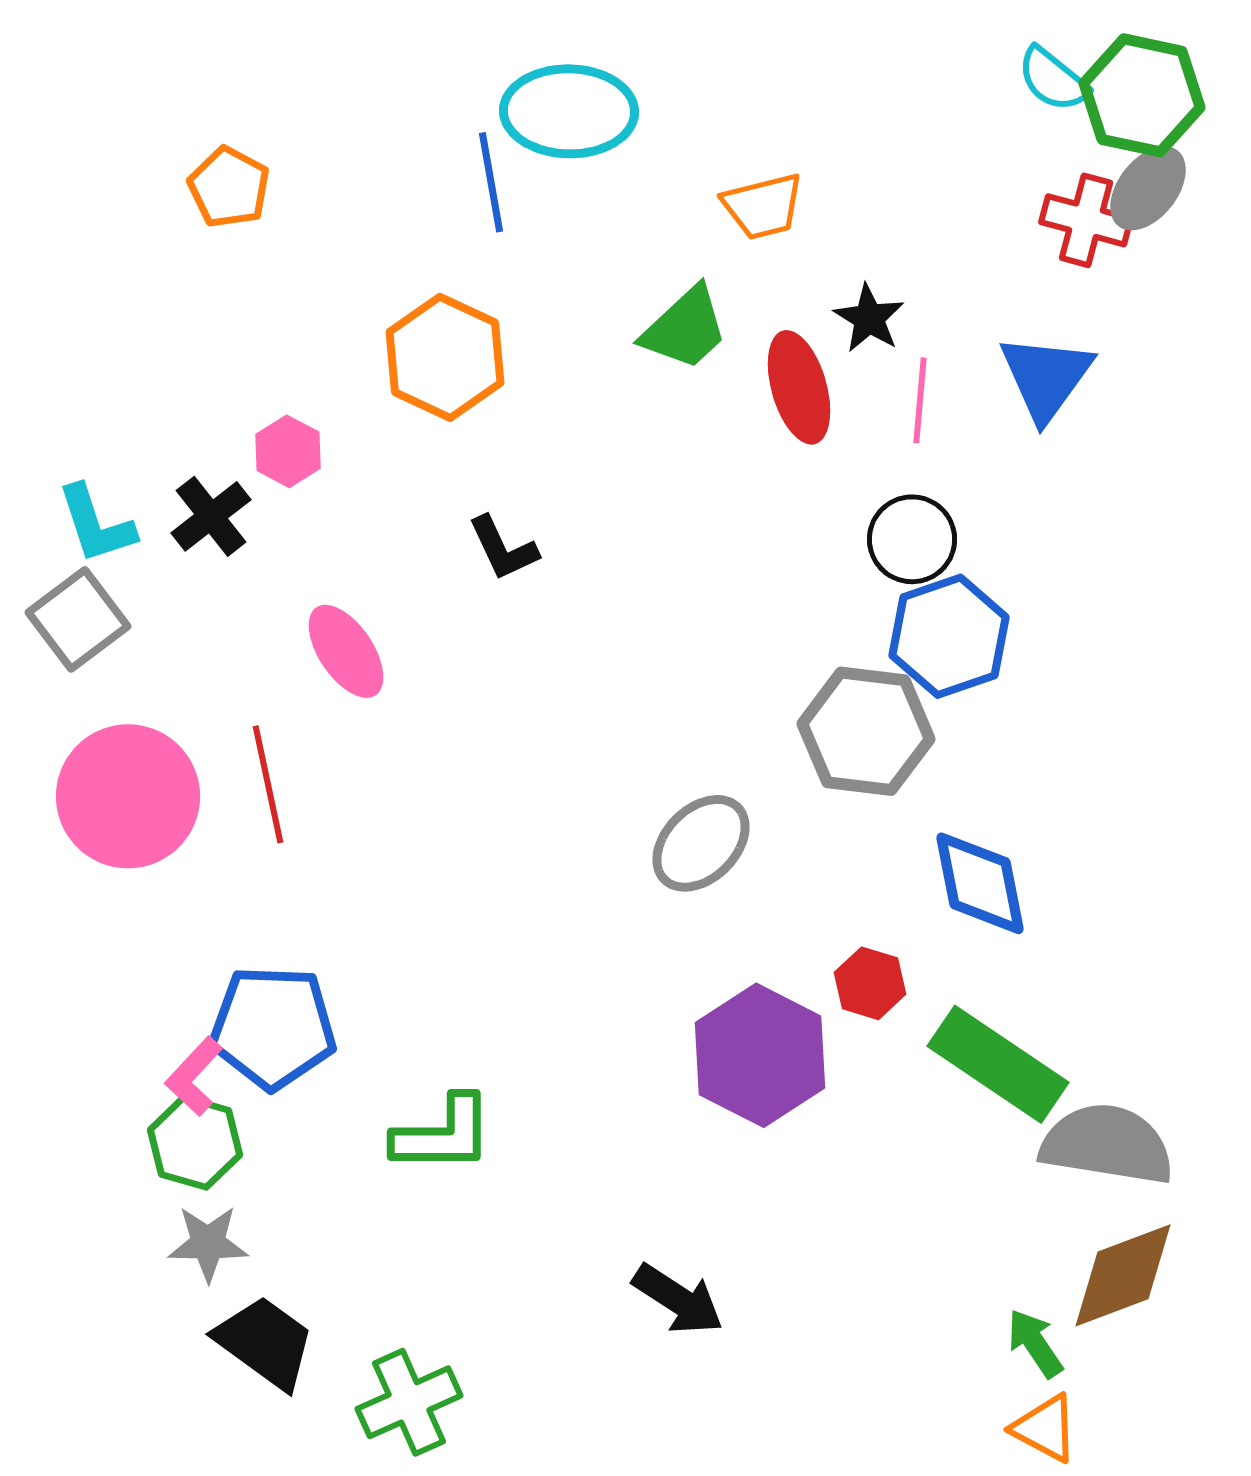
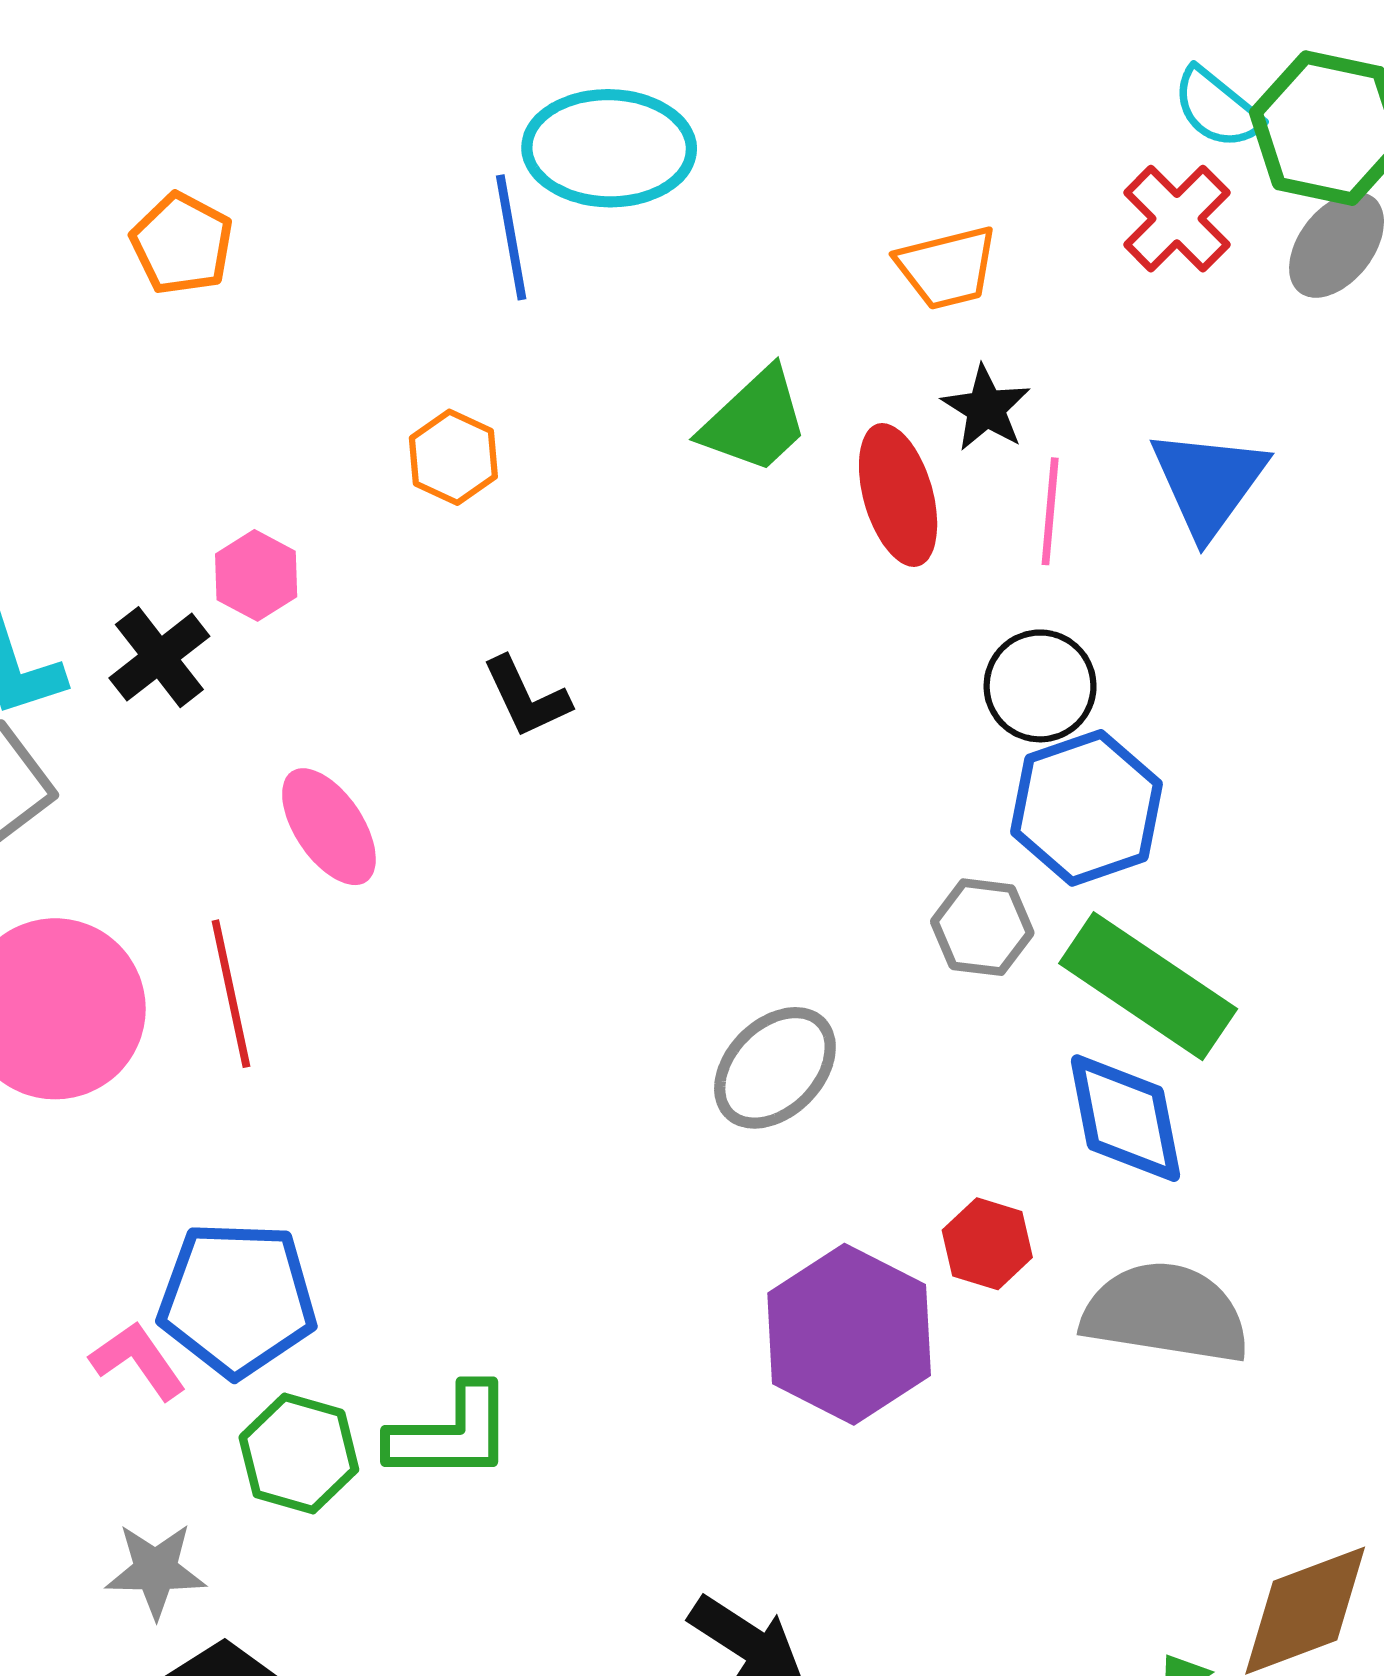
orange trapezoid: (763, 206) -> (947, 268), moved
red cross: (1086, 220) -> (1177, 219), moved, turned 30
orange hexagon: (445, 357) -> (453, 457), size x0.6
gray hexagon: (866, 731) -> (982, 927), size x0.6
green rectangle: (998, 1064) -> (1148, 986), moved
pink L-shape: (194, 1076) -> (138, 1361), turned 102
green hexagon: (195, 1142) -> (299, 1454), moved
gray semicircle: (1107, 1144) -> (1166, 1313), moved

